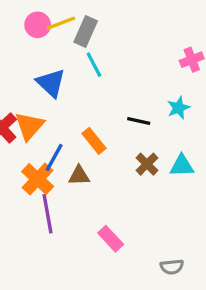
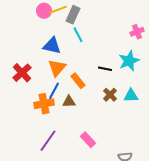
blue triangle: (51, 83) -> (52, 46), turned -30
cyan star: (178, 108) -> (129, 61), size x1.5
orange triangle: (29, 126) -> (57, 68), moved
orange cross: (38, 179) -> (44, 104), turned 36
purple line: (48, 214) -> (48, 141), moved, turned 45

